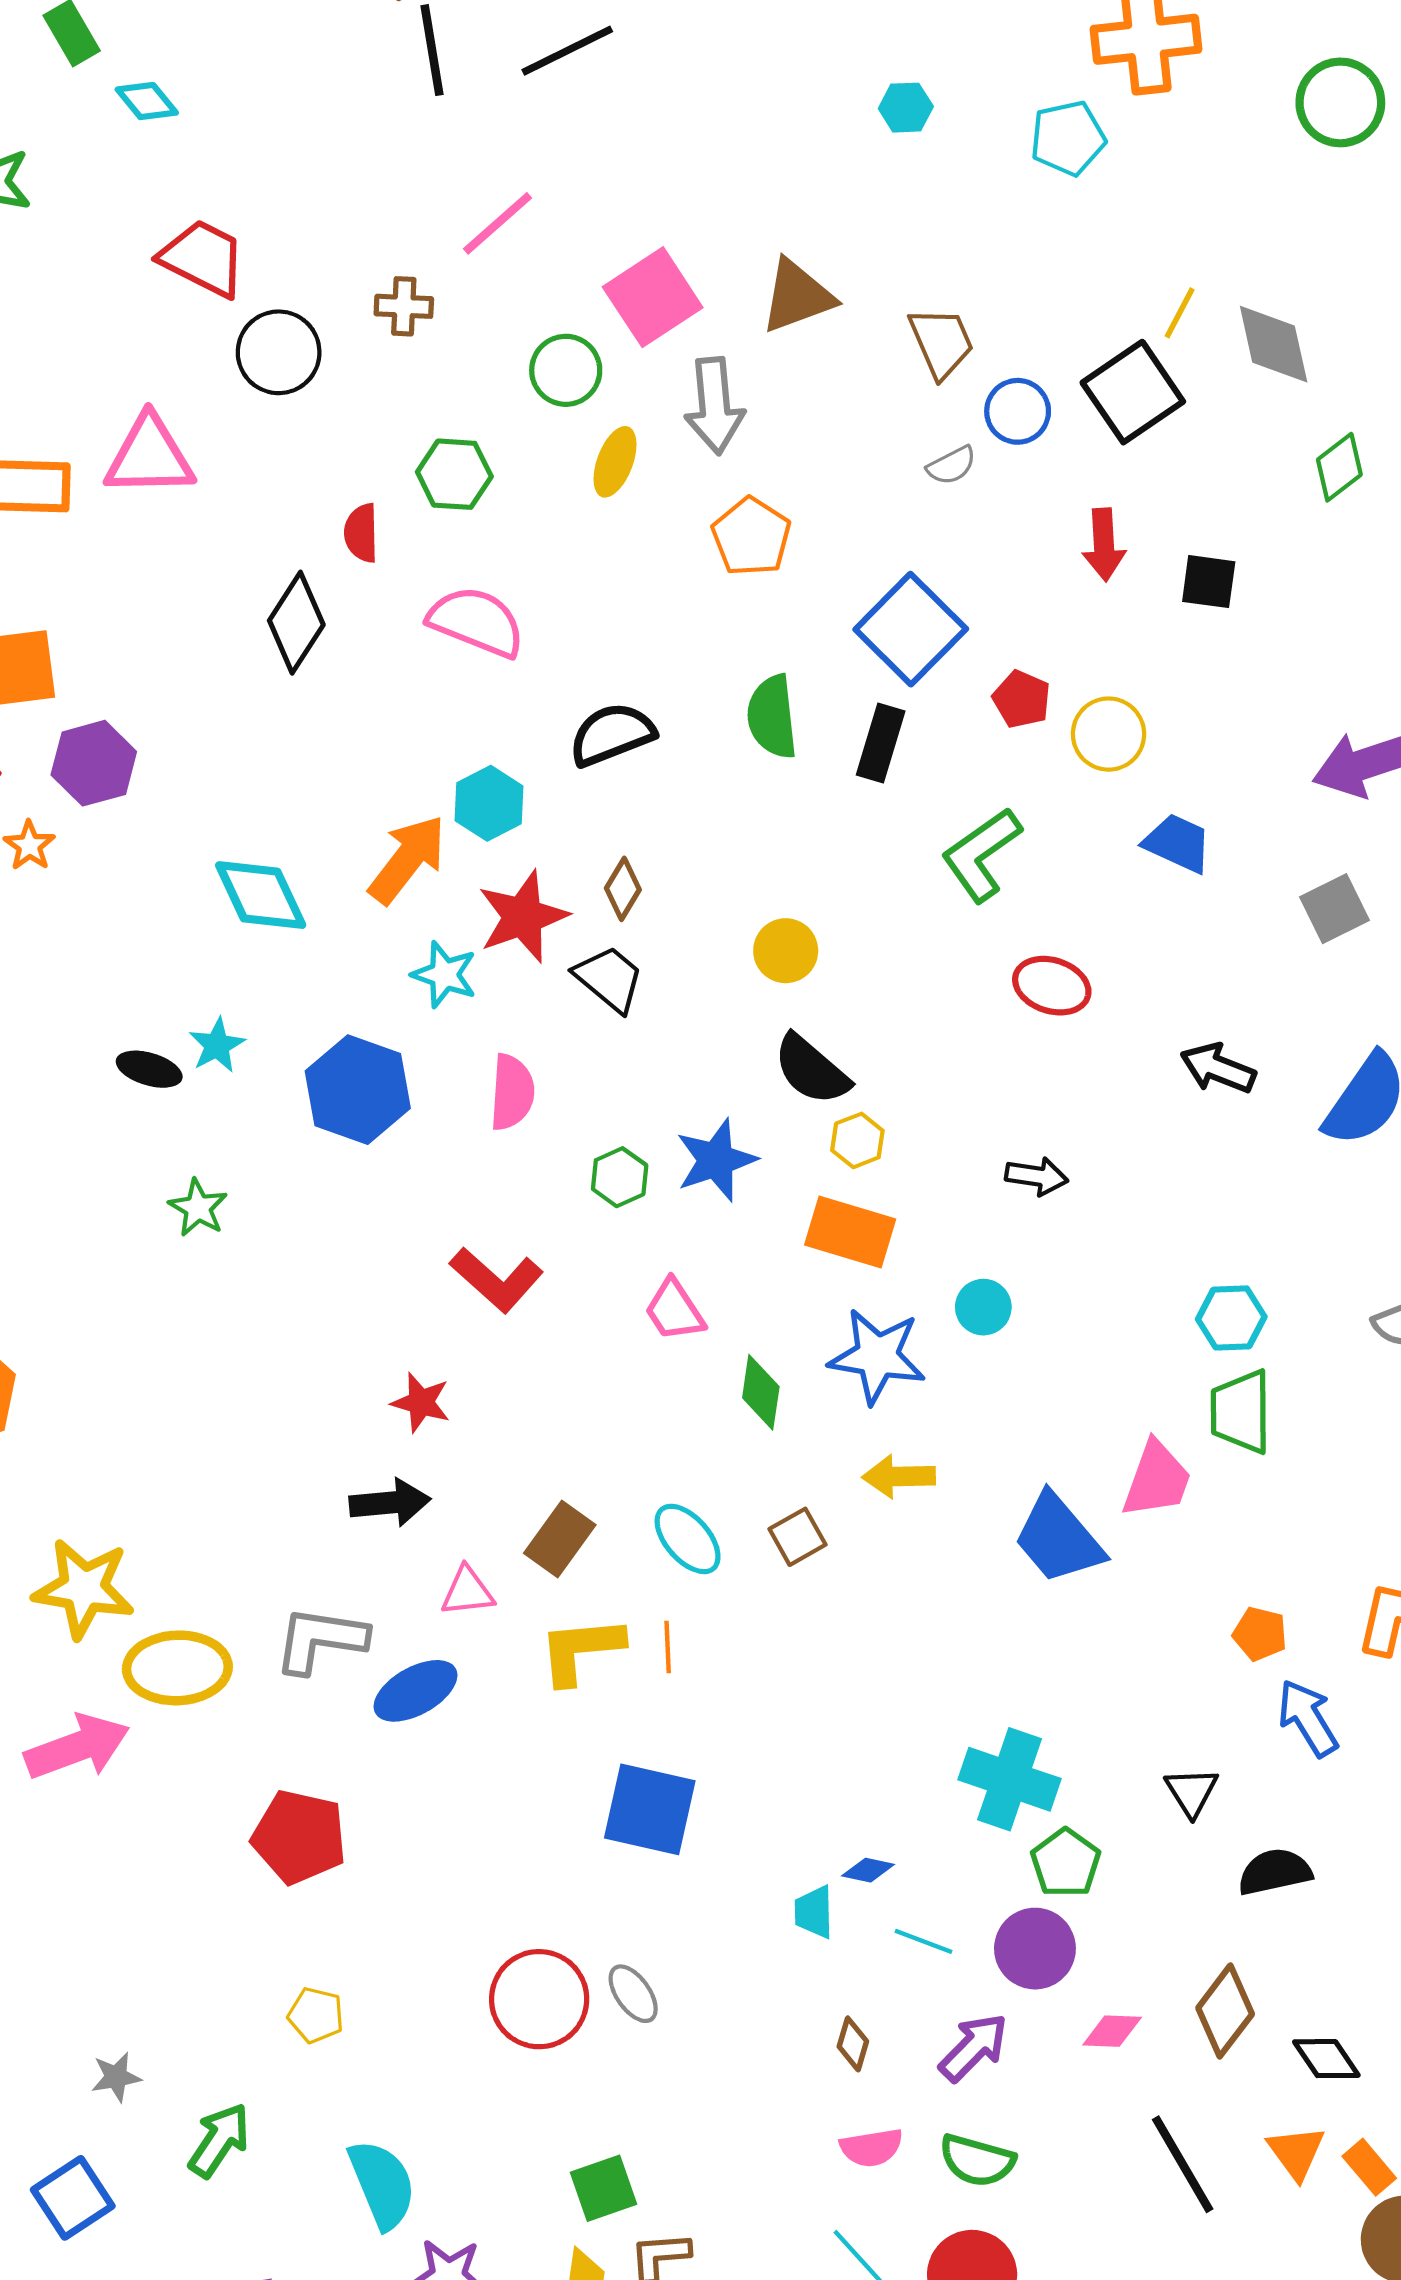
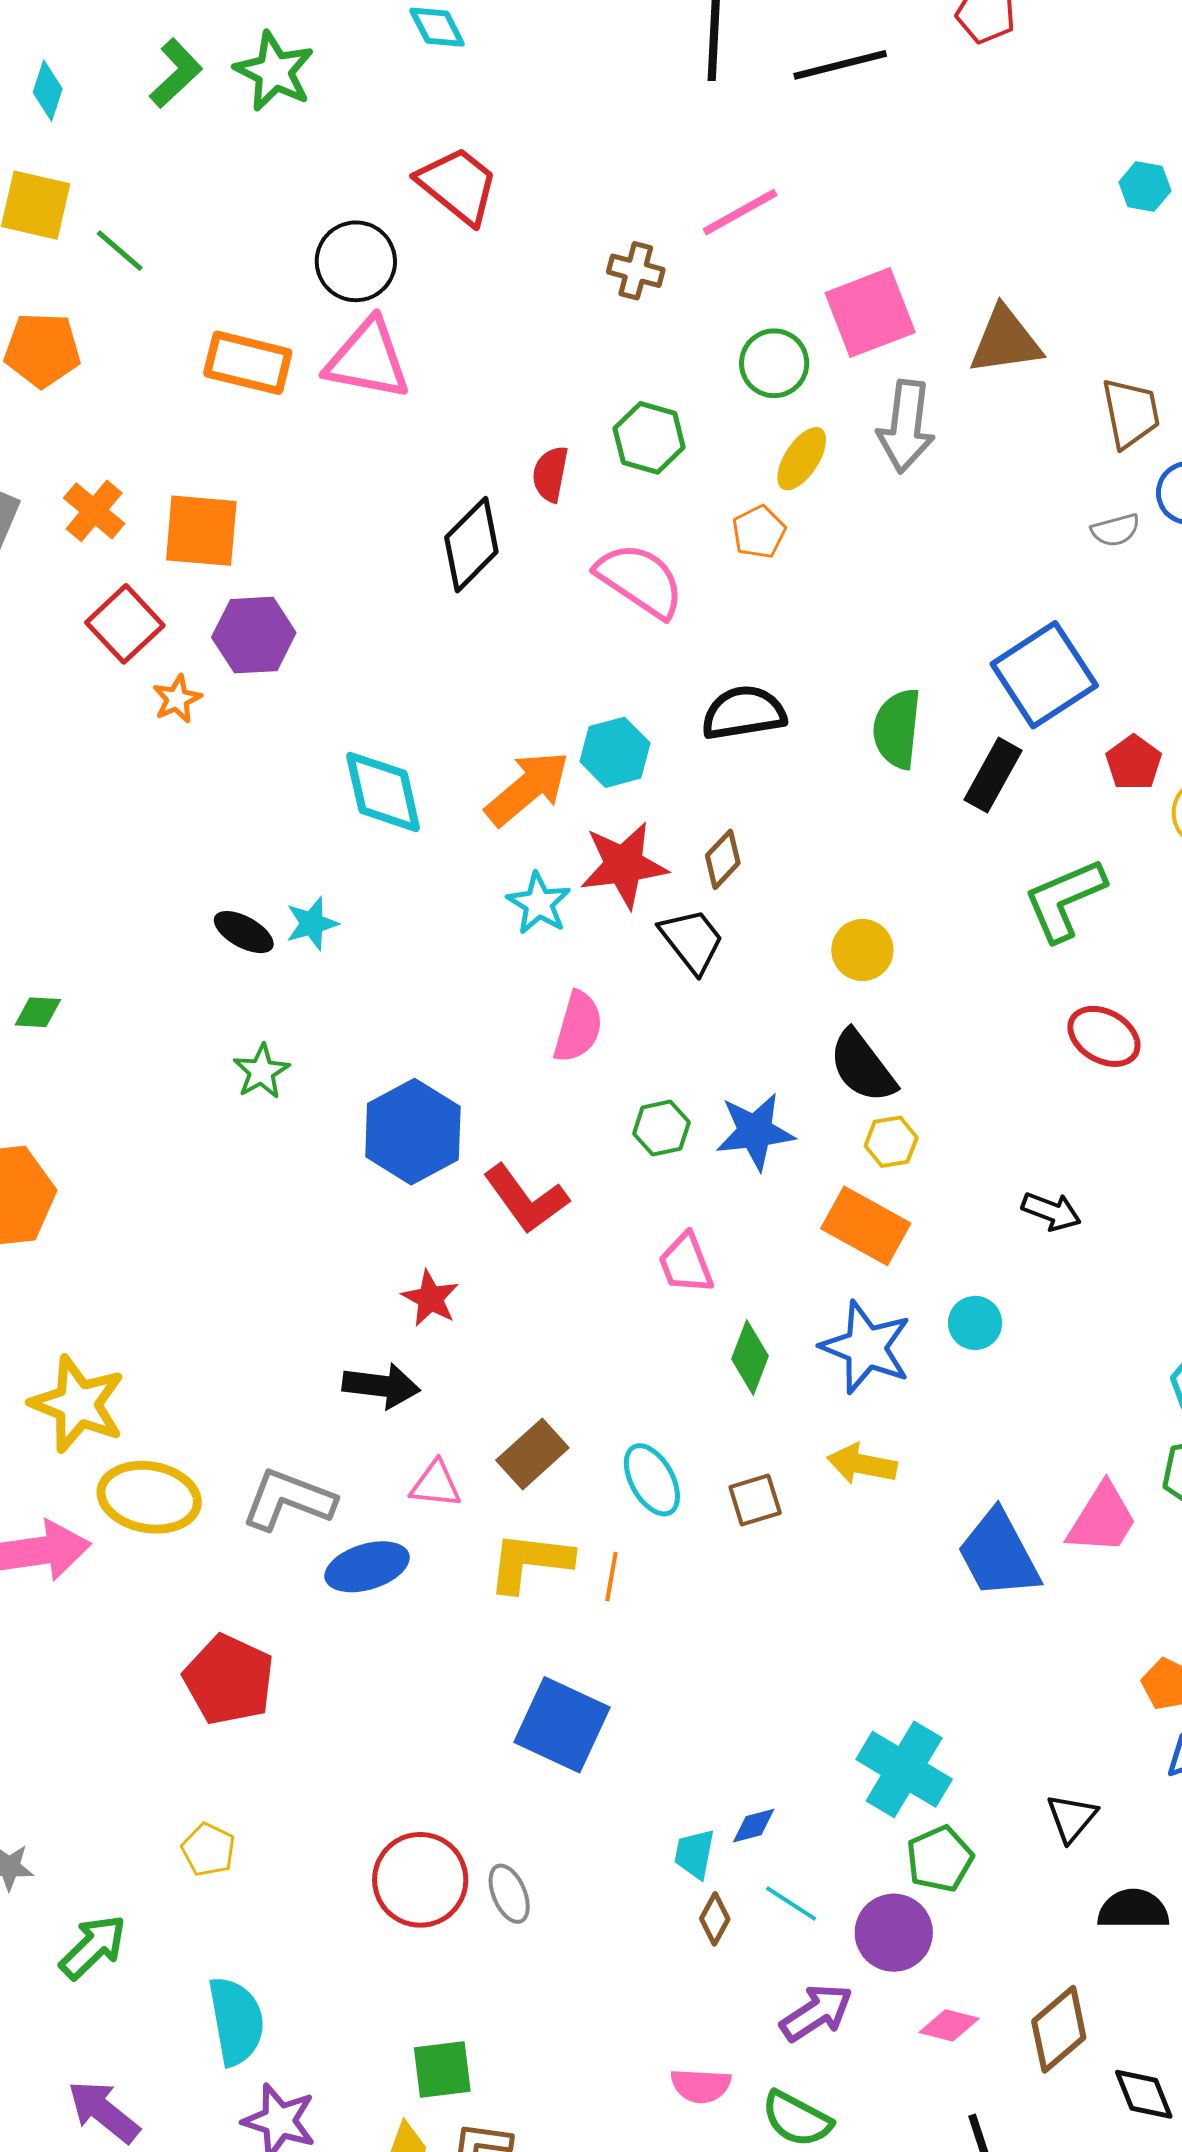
black circle: (279, 352) -> (356, 261), moved
orange pentagon: (751, 537) -> (759, 532), moved, size x0.7
blue hexagon: (358, 1090) -> (413, 1132), moved
blue diamond: (868, 1870) -> (754, 1826), turned -39
brown diamond: (853, 2044) -> (715, 1919), moved

